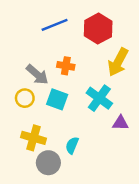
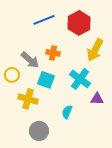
yellow circle: (25, 98) -> (12, 75), moved
yellow cross: (33, 138) -> (28, 99), moved
cyan semicircle: (72, 145) -> (67, 112), moved

